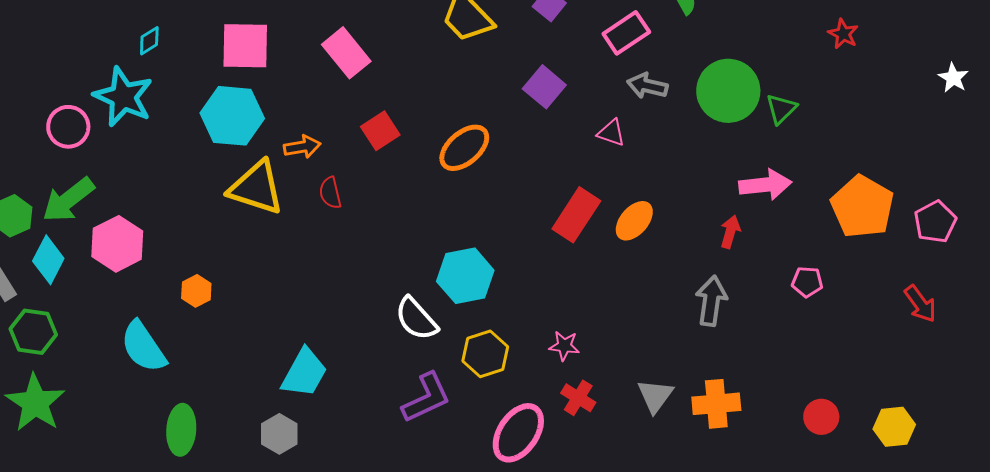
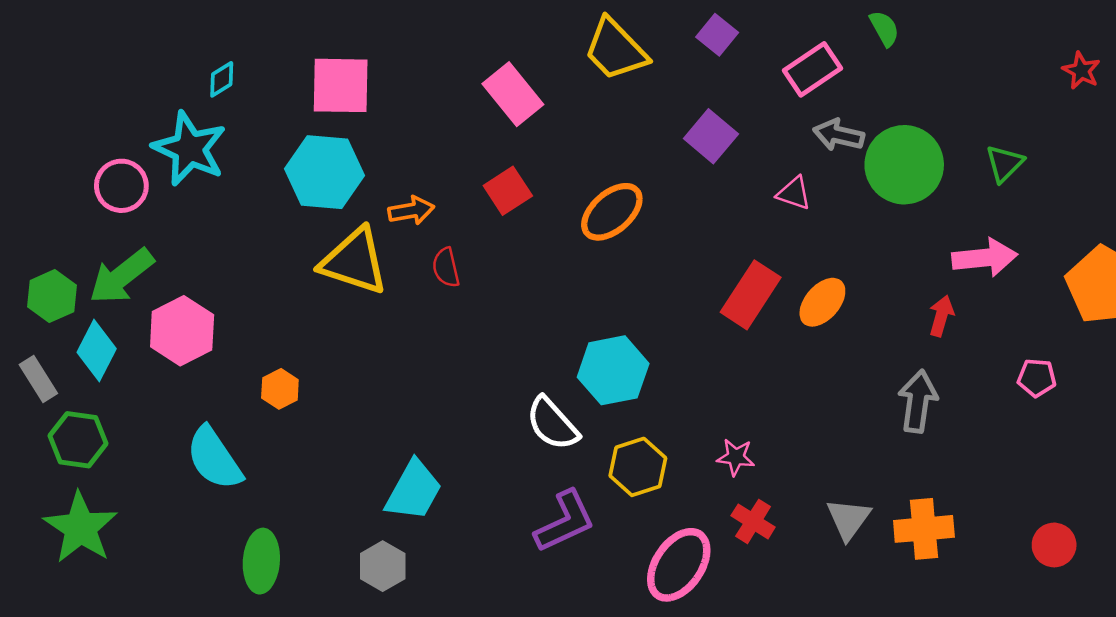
pink rectangle: (346, 53) -> (513, 94), moved
green circle: (728, 91) -> (904, 165), moved

